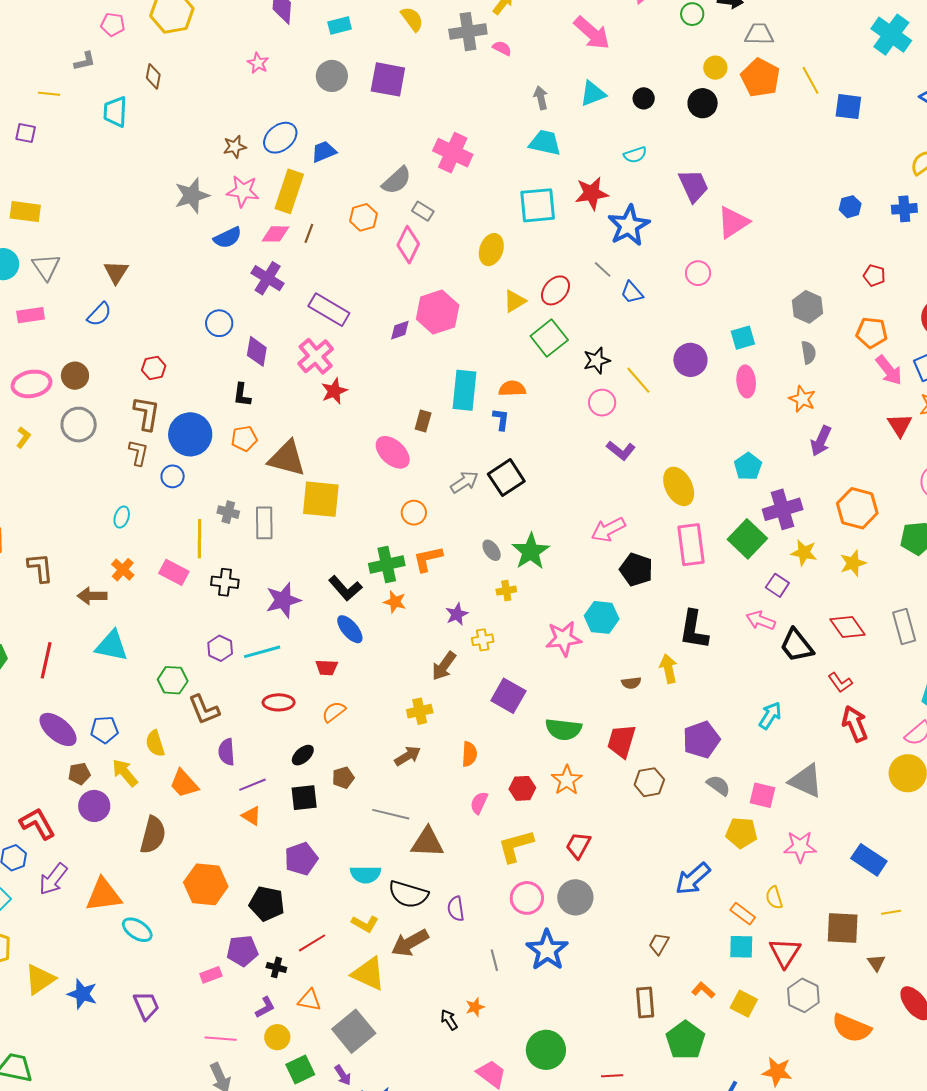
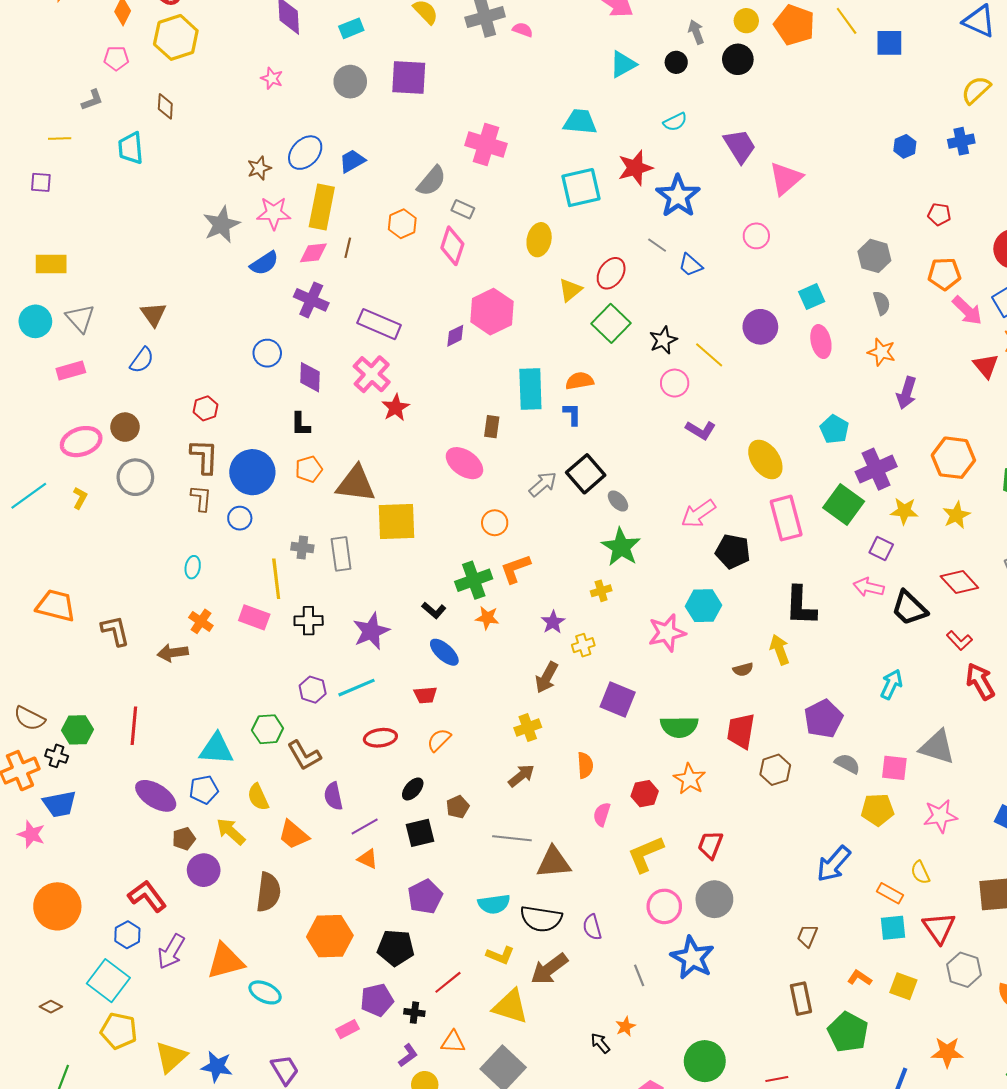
gray arrow: (541, 98) -> (696, 32), moved
gray ellipse: (492, 550) -> (618, 501), moved
black L-shape: (345, 588) -> (434, 610), size x0.7
cyan triangle: (112, 646) -> (216, 749), moved

